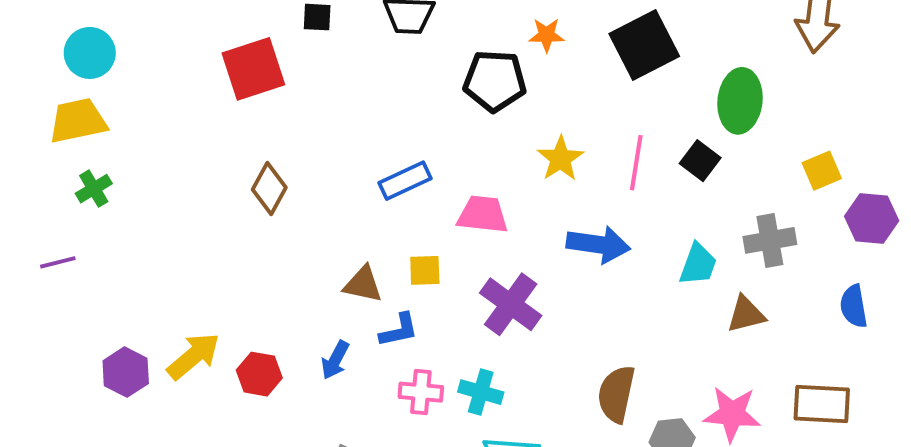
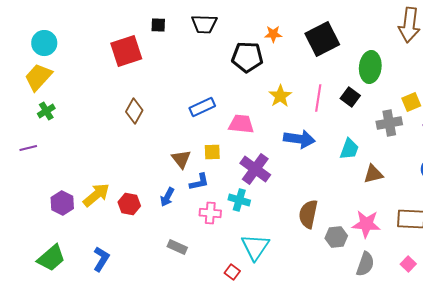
yellow trapezoid: (78, 121) -> (38, 77), turned -36
gray cross: (770, 240) -> (389, 123), moved
brown triangle: (363, 284) -> (181, 159), turned 40
cyan cross: (481, 392) -> (239, 200), moved

